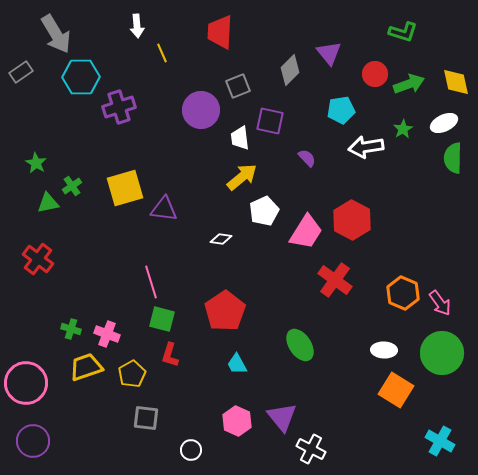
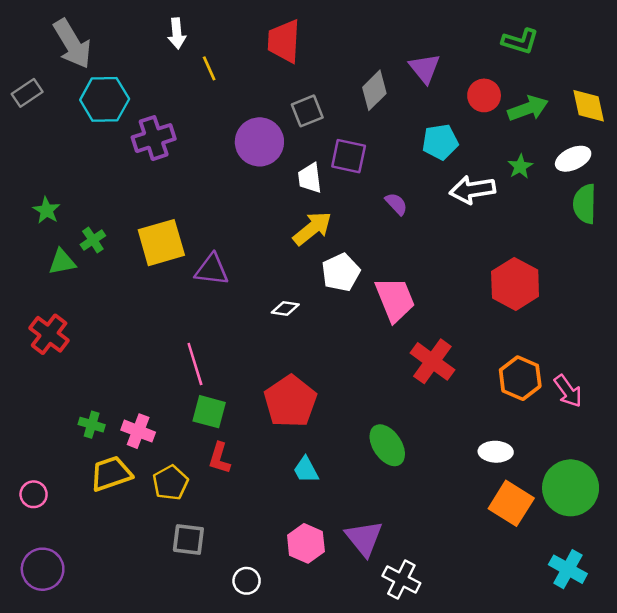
red hexagon: (352, 220) -> (515, 284), moved
pink trapezoid: (306, 232) -> (395, 299), turned -54
green circle: (442, 353) -> (571, 488), moved
pink circle: (26, 383) -> (34, 494), size x0.5

